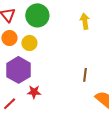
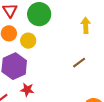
brown line: (85, 75) -> (79, 63), moved, turned 40

